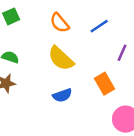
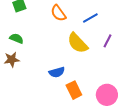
yellow semicircle: (61, 58) -> (78, 43), moved
orange rectangle: (105, 84) -> (74, 90), moved

